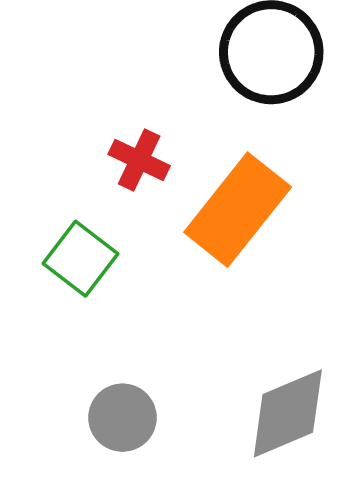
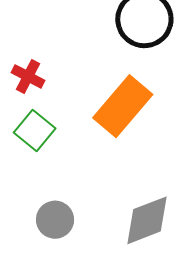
red cross: (139, 160) -> (28, 76), moved

